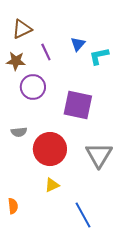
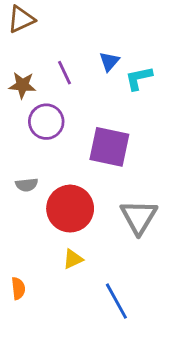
brown triangle: (22, 29) -> (21, 19), moved

